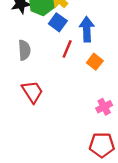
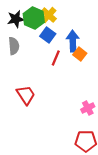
gray semicircle: (24, 50) -> (14, 46), moved
orange square: (95, 62) -> (80, 54), moved

